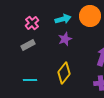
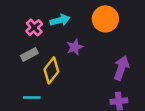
cyan arrow: (63, 19) -> (60, 20), moved
yellow diamond: (64, 73) -> (51, 70), moved

